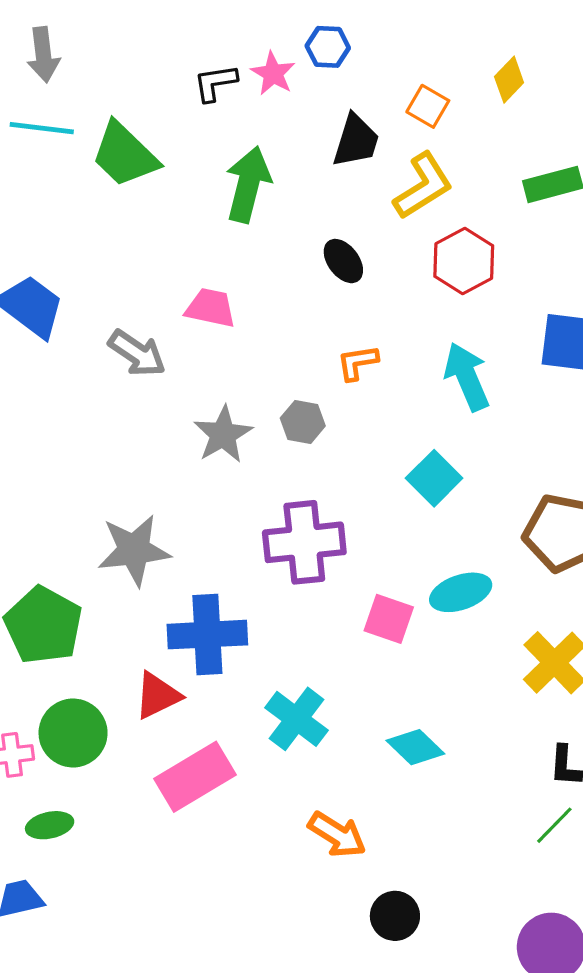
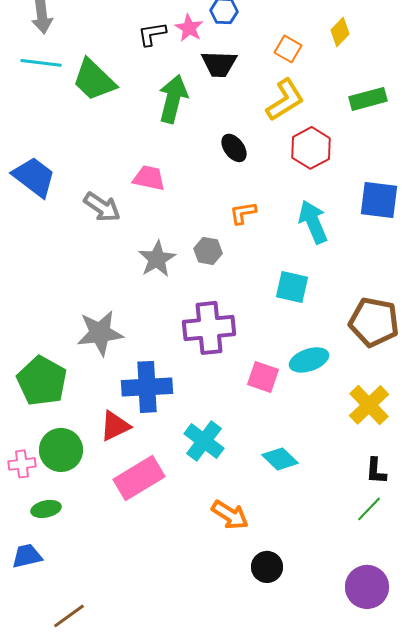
black trapezoid: (356, 141) -> (219, 64), moved, turned 75
cyan square: (434, 478) -> (292, 287), turned -32

